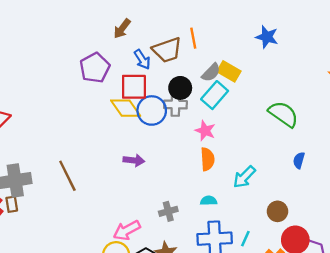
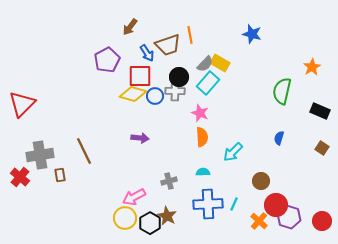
yellow diamond: (126, 108) -> (133, 94), turned -40
blue circle: (152, 110) -> (155, 96), size x0.7
green semicircle: (283, 114) -> (282, 91), moved, turned -112
brown rectangle: (12, 204) -> (60, 175), moved

